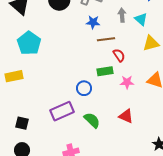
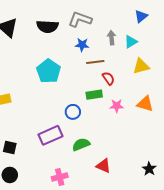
cyan triangle: (141, 19) -> (131, 42), turned 48
cyan pentagon: (29, 43) -> (48, 71), moved
red triangle: (126, 116) -> (103, 166), moved
green semicircle: (92, 120) -> (81, 144), turned -66

